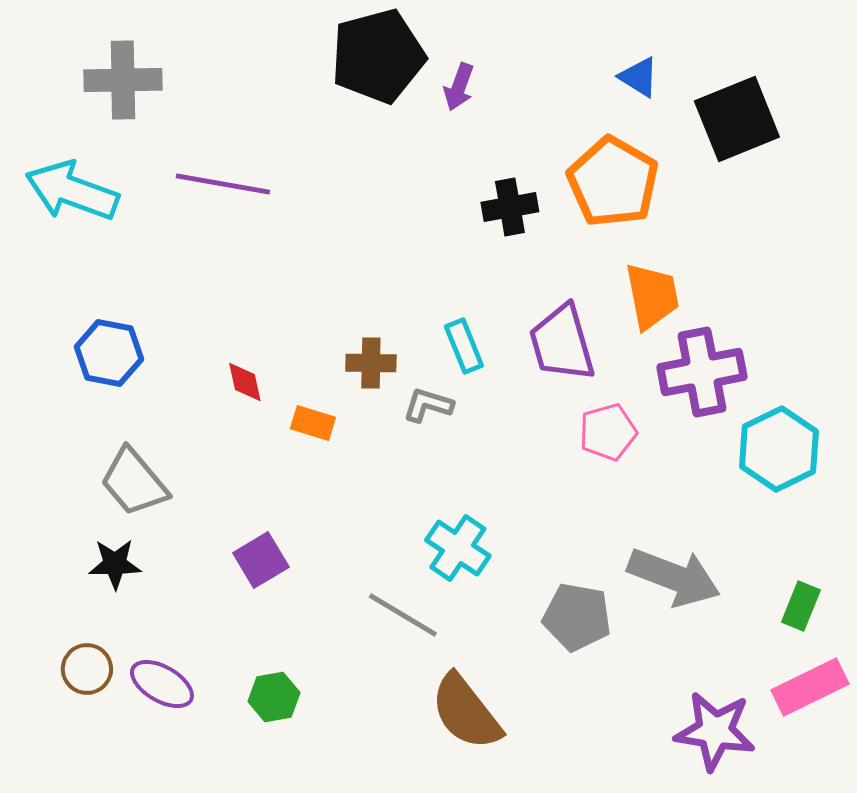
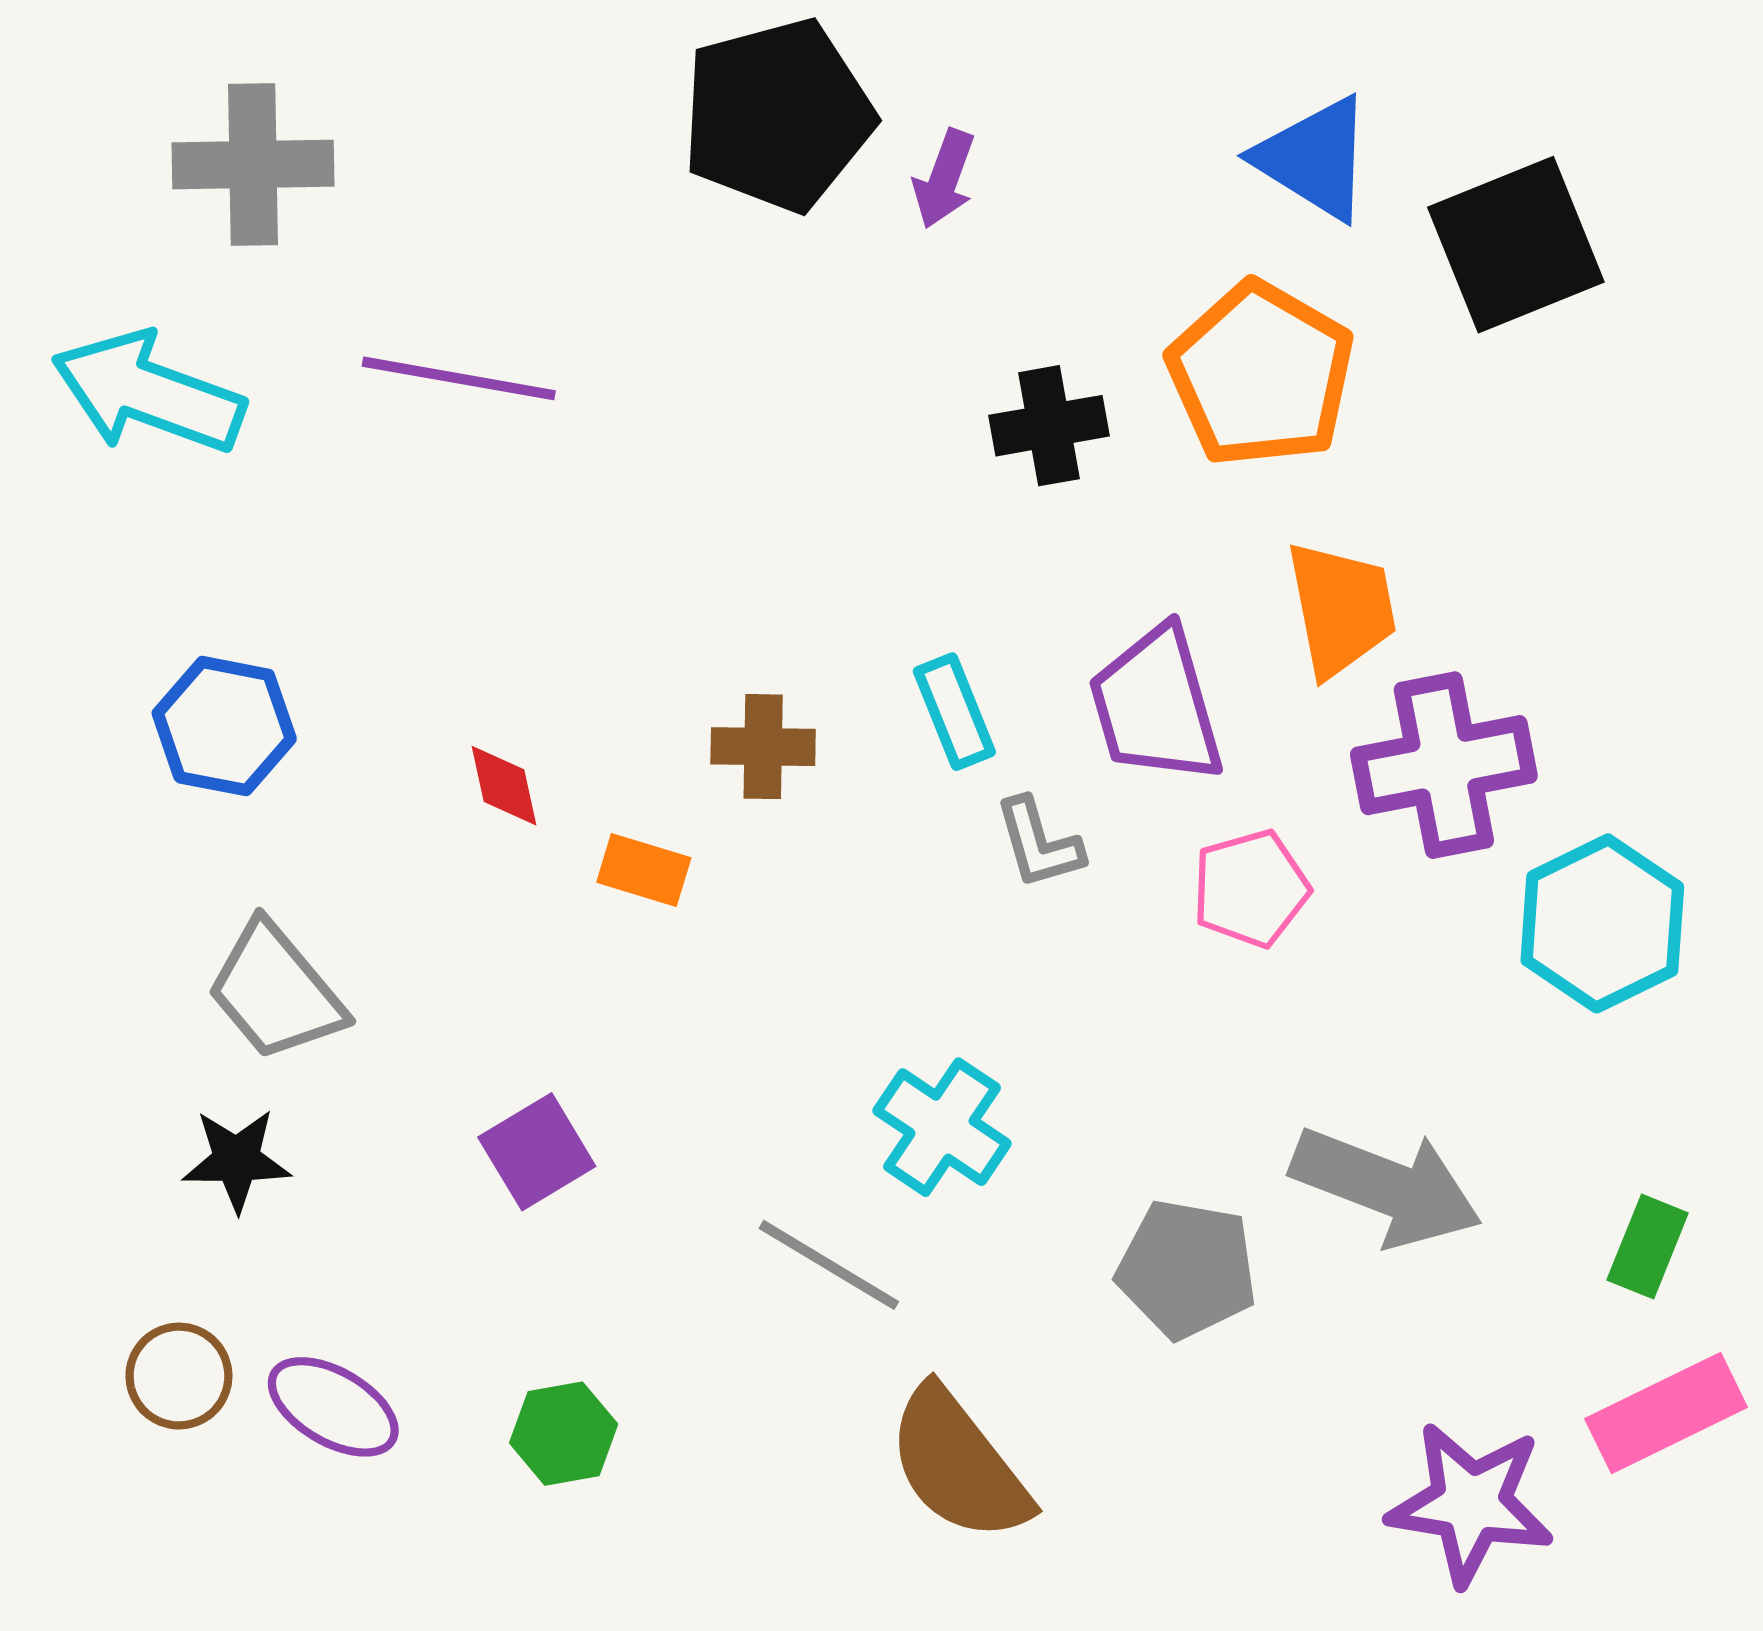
blue triangle: (639, 77) -> (1314, 158), size x1.5
gray L-shape: (428, 405) -> (1039, 843), moved, turned -123

